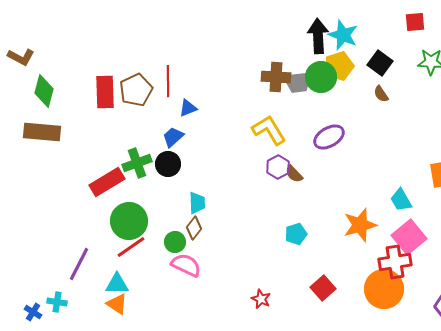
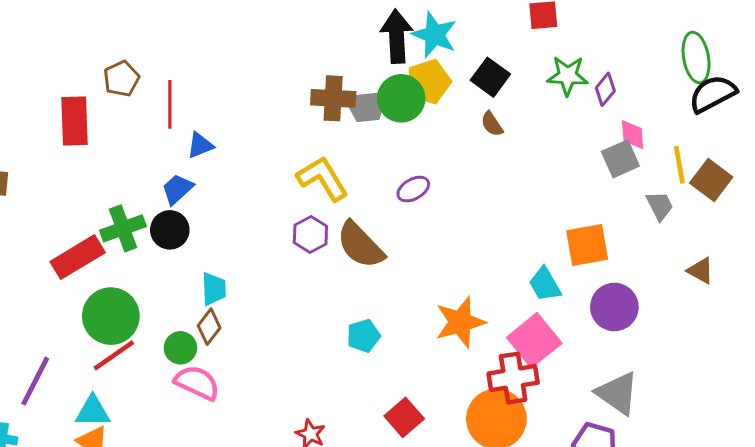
brown pentagon: (136, 90) -> (121, 79), moved, size x0.7
purple ellipse: (329, 137) -> (413, 189), size x0.7
purple hexagon: (278, 167) -> (310, 234), moved
brown semicircle: (294, 174) -> (360, 245), size x1.8
cyan trapezoid: (401, 200) -> (545, 284), moved

